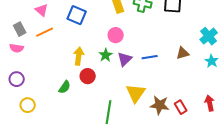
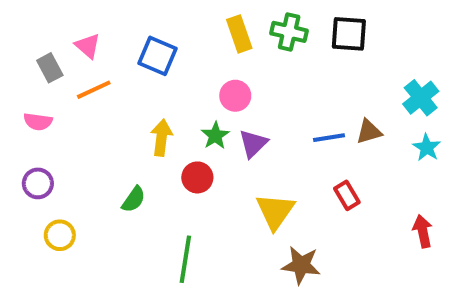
gray rectangle: (20, 29) -> (50, 68), moved
blue line: (150, 57) -> (329, 138), moved
red circle: (88, 76) -> (197, 177), moved
brown star: (160, 105) -> (301, 265), moved
red rectangle: (181, 107) -> (347, 195), moved
green line: (109, 112) -> (185, 259), moved

